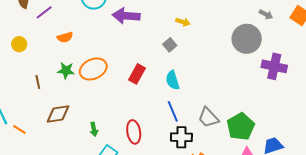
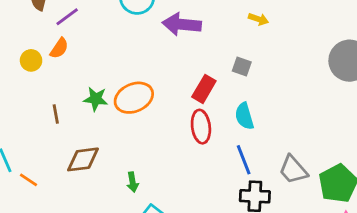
yellow arrow: (183, 22) -> (258, 19), moved
orange semicircle: (65, 37) -> (59, 48), moved, turned -42
gray square: (170, 45) -> (242, 66), turned -32
red rectangle: (137, 74) -> (204, 89), moved
red ellipse: (134, 132) -> (201, 127), moved

